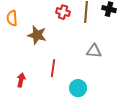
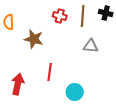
gray triangle: (94, 51) -> (91, 46), moved
red arrow: (21, 80) -> (18, 84), size x1.5

